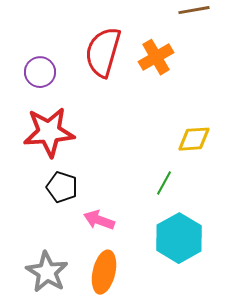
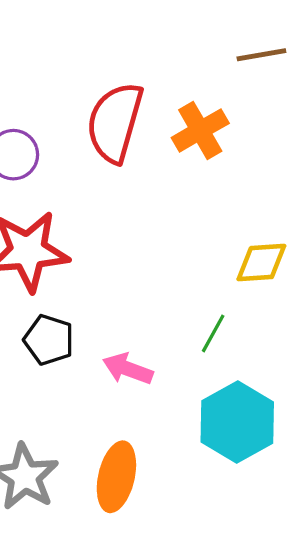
pink arrow: (99, 220) -> (128, 369), moved

